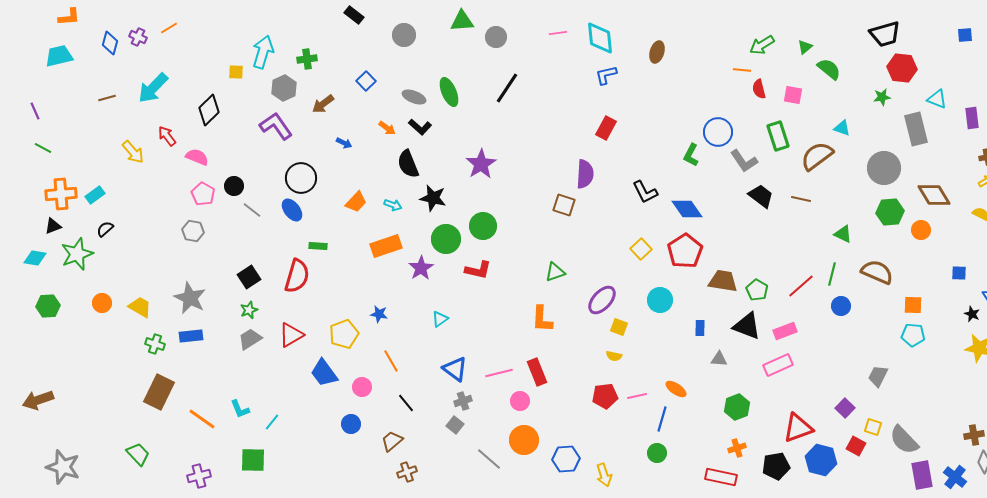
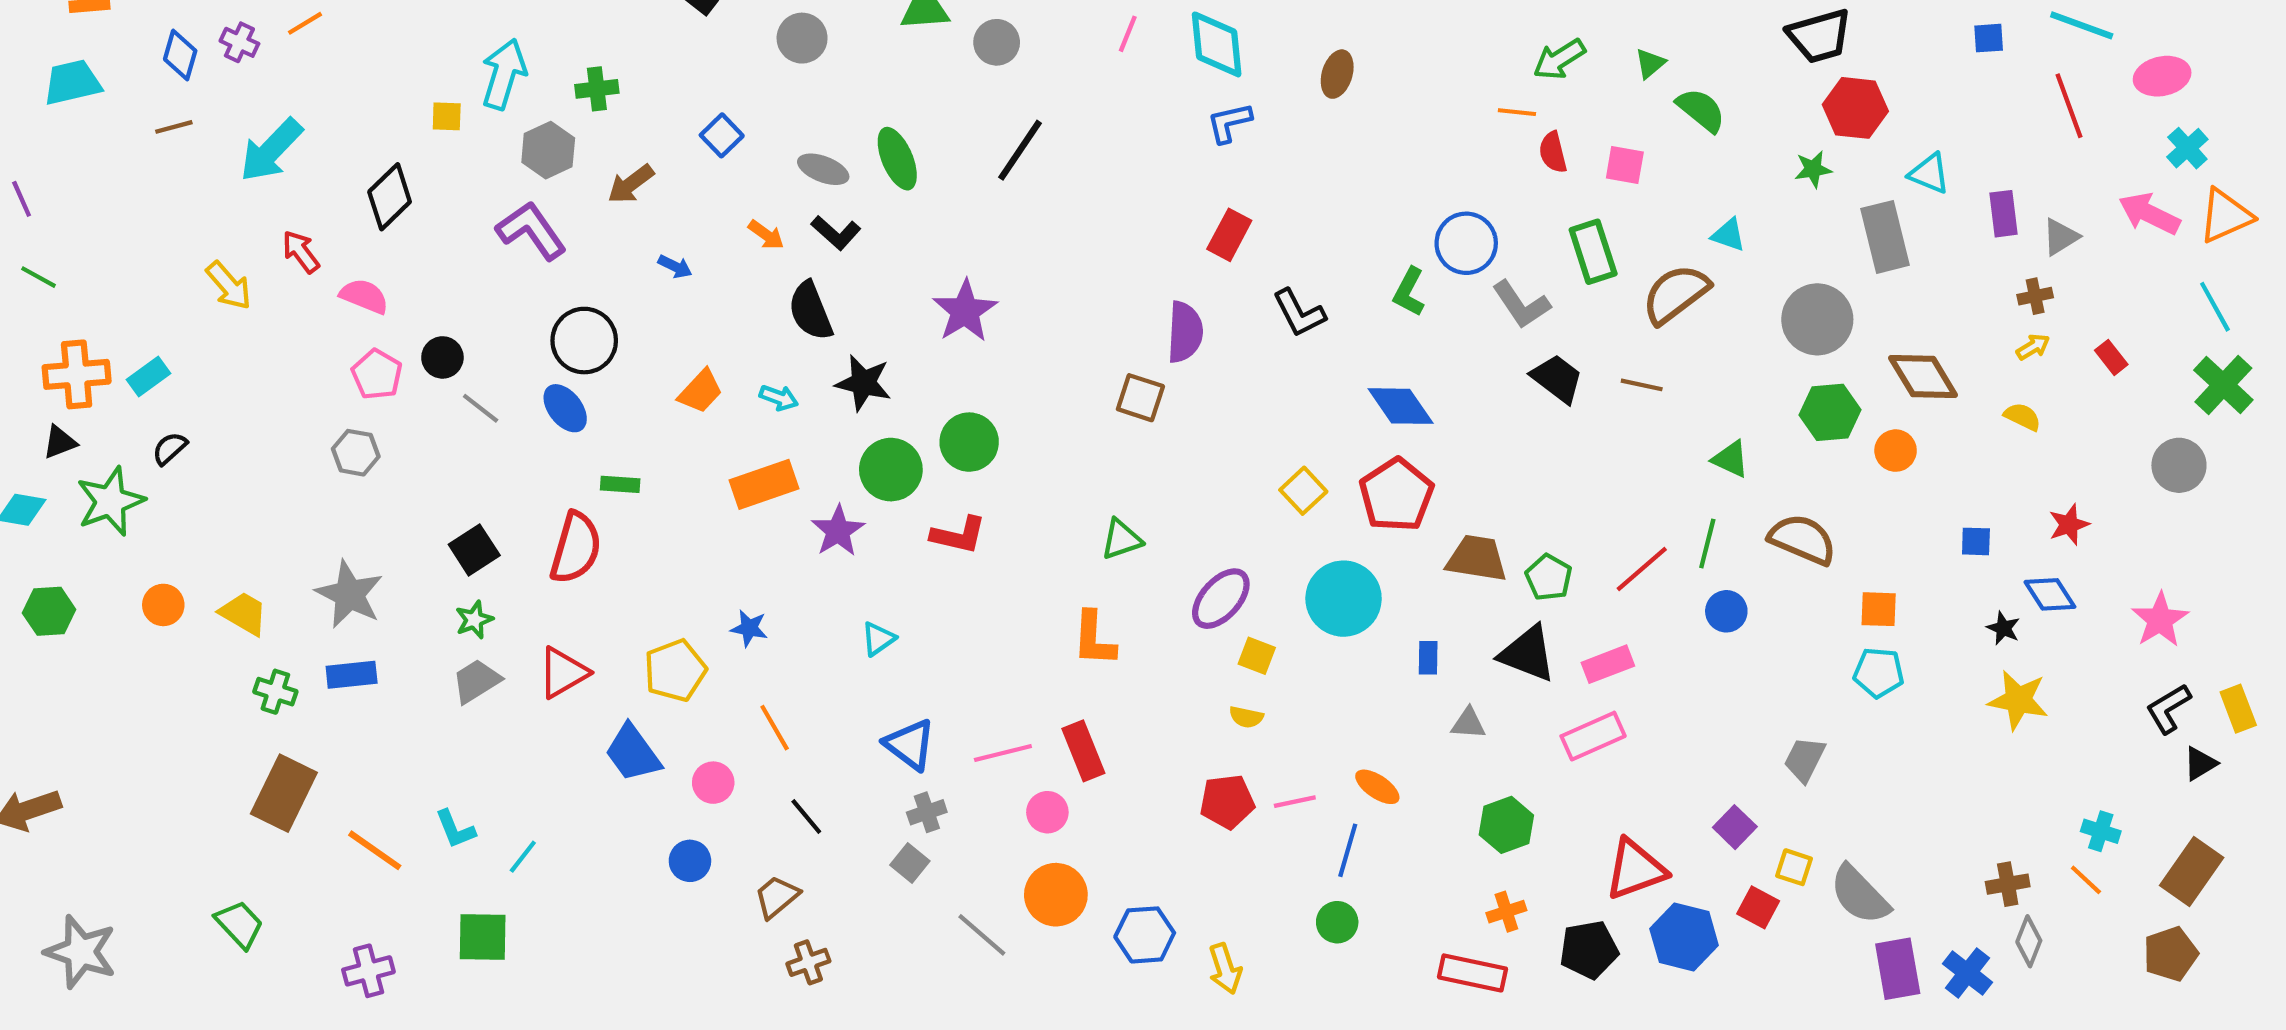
pink line: (558, 33) -> (1128, 34), turned -60
brown line: (107, 98) -> (174, 127), moved
black L-shape: (645, 192) -> (1299, 313), moved
cyan circle: (660, 300) -> (1344, 599), size x1.4

